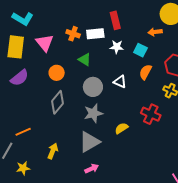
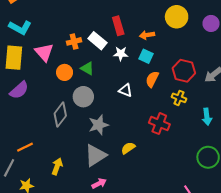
orange arrow: (155, 32) -> (147, 35), moved
orange cross: (73, 34) -> (74, 41), turned -32
white rectangle: (95, 34) -> (98, 41), turned 48
orange circle: (57, 73) -> (65, 72), moved
gray circle: (93, 87) -> (83, 97), moved
yellow semicircle: (122, 128) -> (128, 148), moved

